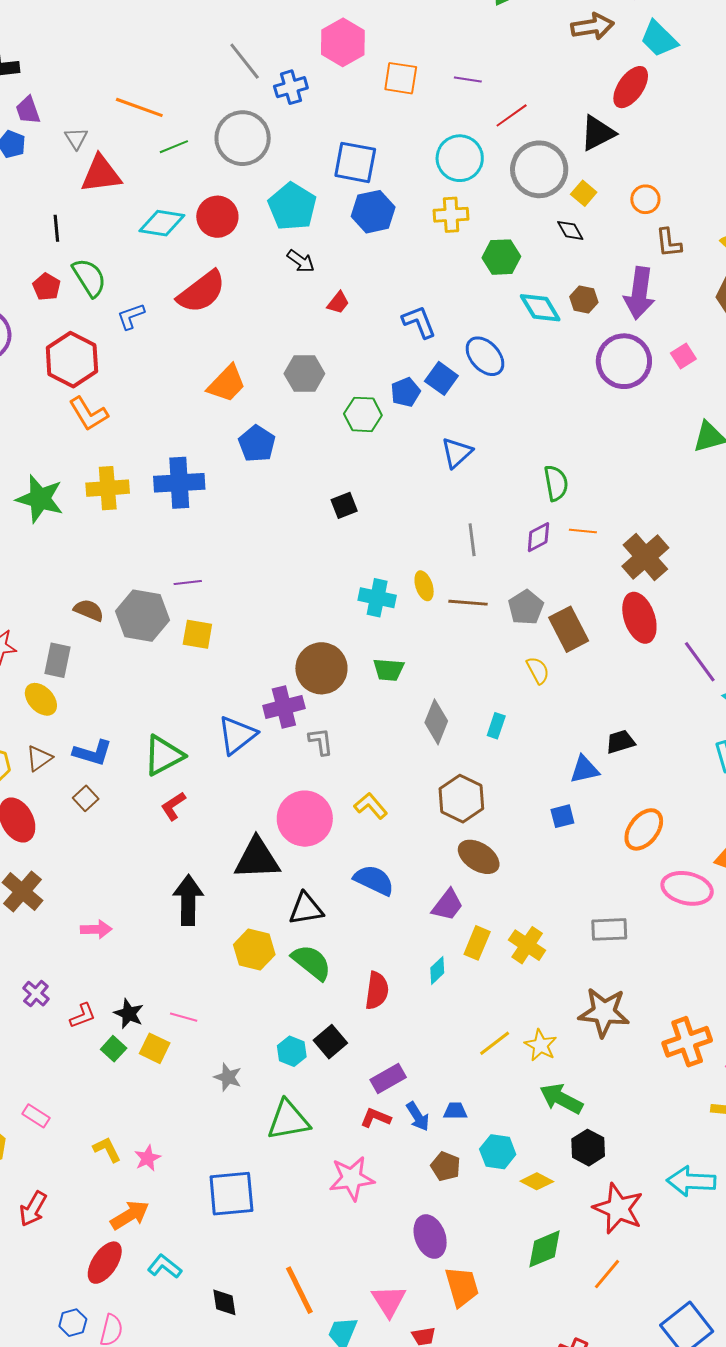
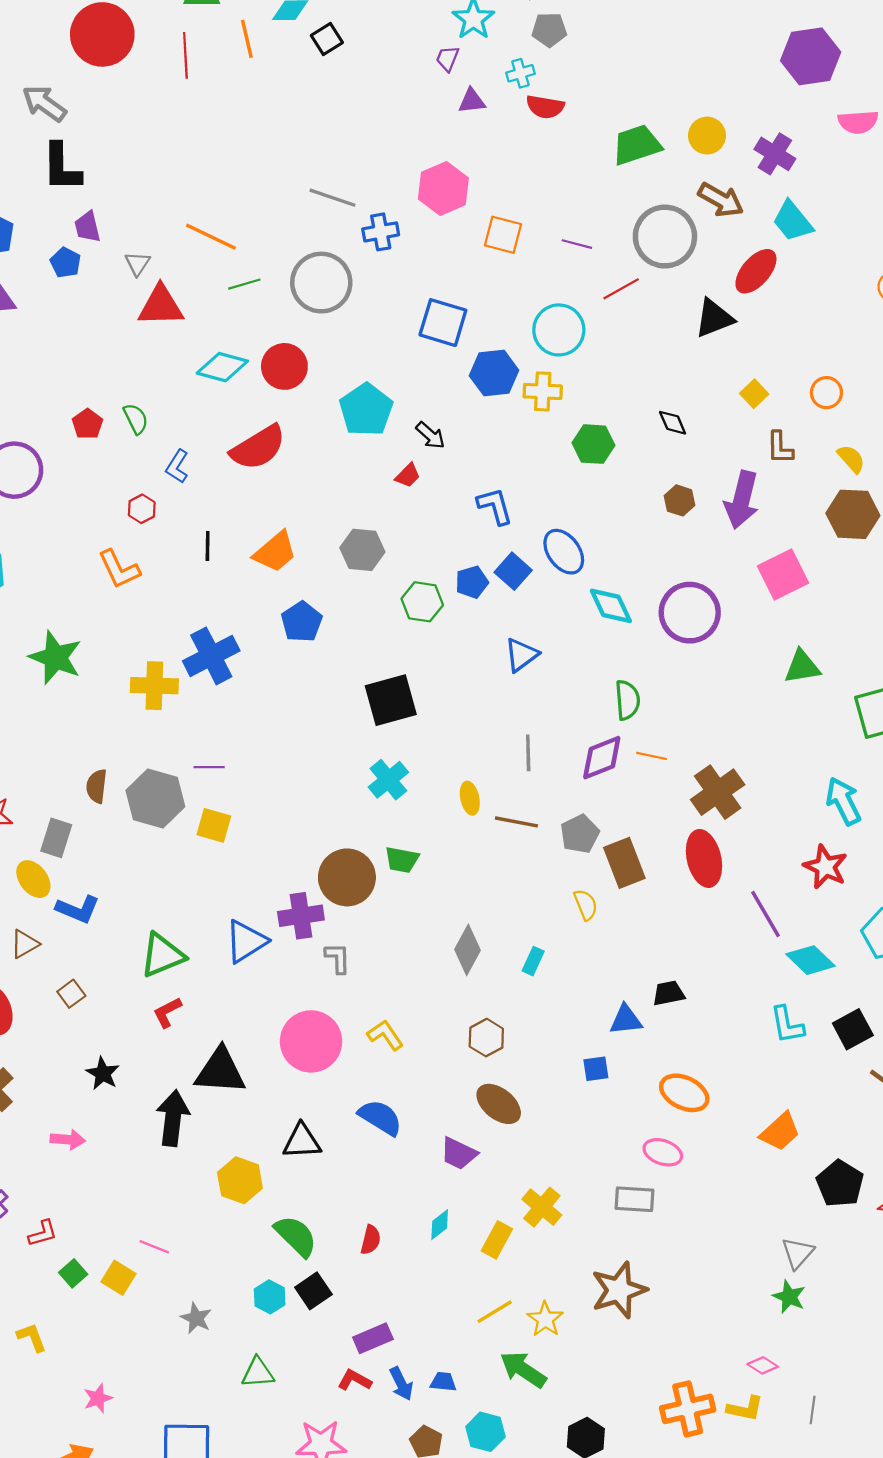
brown arrow: (592, 26) -> (721, 200), turned 33
gray line: (245, 61) -> (332, 198), turned -39
gray circle: (539, 169) -> (665, 237), moved
yellow square: (584, 193) -> (754, 394), moved
orange circle: (645, 199) -> (826, 393), moved
cyan pentagon: (292, 206) -> (366, 410), moved
blue hexagon: (373, 212) -> (494, 373), moved
black line: (56, 228) -> (208, 546), moved
black arrow: (301, 261) -> (430, 435), moved
green semicircle: (89, 278) -> (136, 419), size x0.7
cyan diamond: (540, 308) -> (611, 606), moved
blue L-shape: (131, 316) -> (177, 466), turned -44
pink square: (683, 356) -> (783, 574), size x1.8
red hexagon: (72, 360) -> (142, 509), moved, size x0.5
purple circle: (624, 361) -> (690, 613), moved
blue cross: (179, 483) -> (211, 656), turned -30
yellow cross: (108, 488) -> (154, 686), moved
black square: (344, 505) -> (391, 700), size x1.8
purple diamond: (538, 537) -> (602, 758), size x1.4
cyan cross: (377, 598) -> (388, 780), moved, turned 33
brown semicircle: (89, 610) -> (97, 786), turned -112
green trapezoid: (389, 670) -> (402, 860), moved
blue L-shape: (93, 753) -> (78, 909), moved
brown hexagon: (461, 799) -> (486, 1038), size x0.7
orange ellipse: (644, 829) -> (684, 1093), turned 72
black triangle: (257, 859) -> (220, 1071), moved
pink ellipse: (687, 888) -> (663, 1152), moved, size x0.7
purple trapezoid: (447, 905) -> (459, 1153), turned 72
yellow rectangle: (477, 943) -> (497, 1240), moved
green semicircle: (312, 962) -> (296, 1236), moved
red semicircle: (377, 991) -> (371, 1240), size x0.7
brown star: (604, 1012) -> (619, 1290), turned -30
black star: (129, 1014) -> (103, 1073), moved
orange cross: (687, 1042) -> (688, 1409), moved
green arrow: (561, 1099) -> (523, 1370), moved
green triangle: (288, 1120) -> (258, 1373), size x0.7
yellow L-shape: (107, 1149) -> (32, 1337), moved

